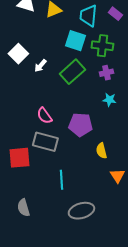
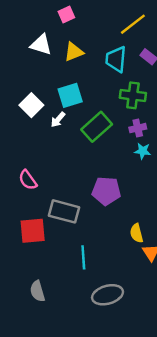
cyan square: (75, 41) -> (70, 95), moved, turned -35
cyan star: (109, 100) -> (143, 151), moved
pink semicircle: (44, 116) -> (28, 180), moved
yellow semicircle: (101, 151) -> (137, 233), moved

